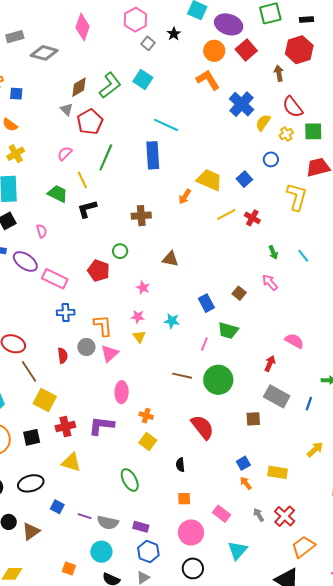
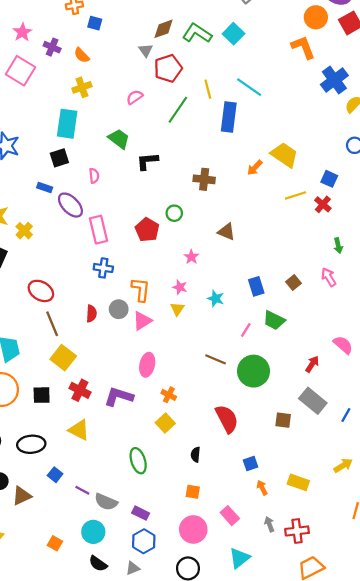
green L-shape: (110, 85) -> (197, 33), turned -120
blue square: (244, 179) -> (329, 179), moved, turned -35
yellow line: (82, 180) -> (208, 89), moved
pink rectangle: (55, 279) -> (99, 230), turned 40
red cross: (65, 427) -> (80, 390), turned 30
blue square: (243, 463) -> (251, 464), moved
red cross: (285, 516) -> (297, 531), turned 30

